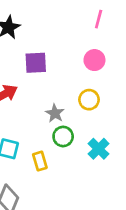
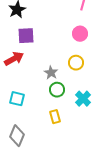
purple square: (36, 63) -> (26, 36), moved
yellow rectangle: (40, 161) -> (55, 117), moved

